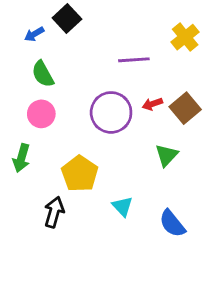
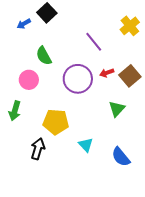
purple line: (134, 60) -> (94, 42), turned 55
green semicircle: (43, 74) -> (44, 56), moved
yellow pentagon: (80, 174) -> (56, 122), turned -30

